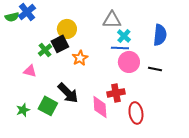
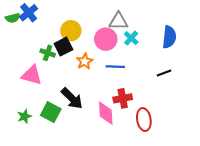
blue line: (120, 48) -> (115, 67), moved
green cross: (45, 50) -> (48, 53), turned -32
pink circle: (129, 62) -> (106, 39), moved
black line: (155, 69) -> (164, 73), turned -32
pink triangle: (30, 71) -> (32, 75), size x1.5

